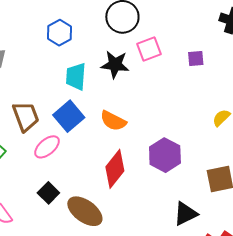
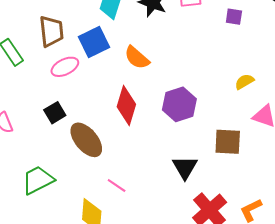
red diamond: (115, 169) -> (126, 105), turned -36
black triangle: (185, 214) -> (185, 167), turned -48

